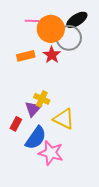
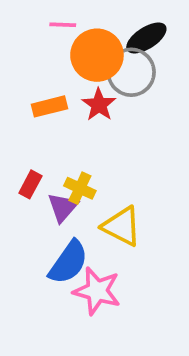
pink line: (32, 21) -> (63, 25), moved
red rectangle: (16, 124) -> (30, 184), moved

